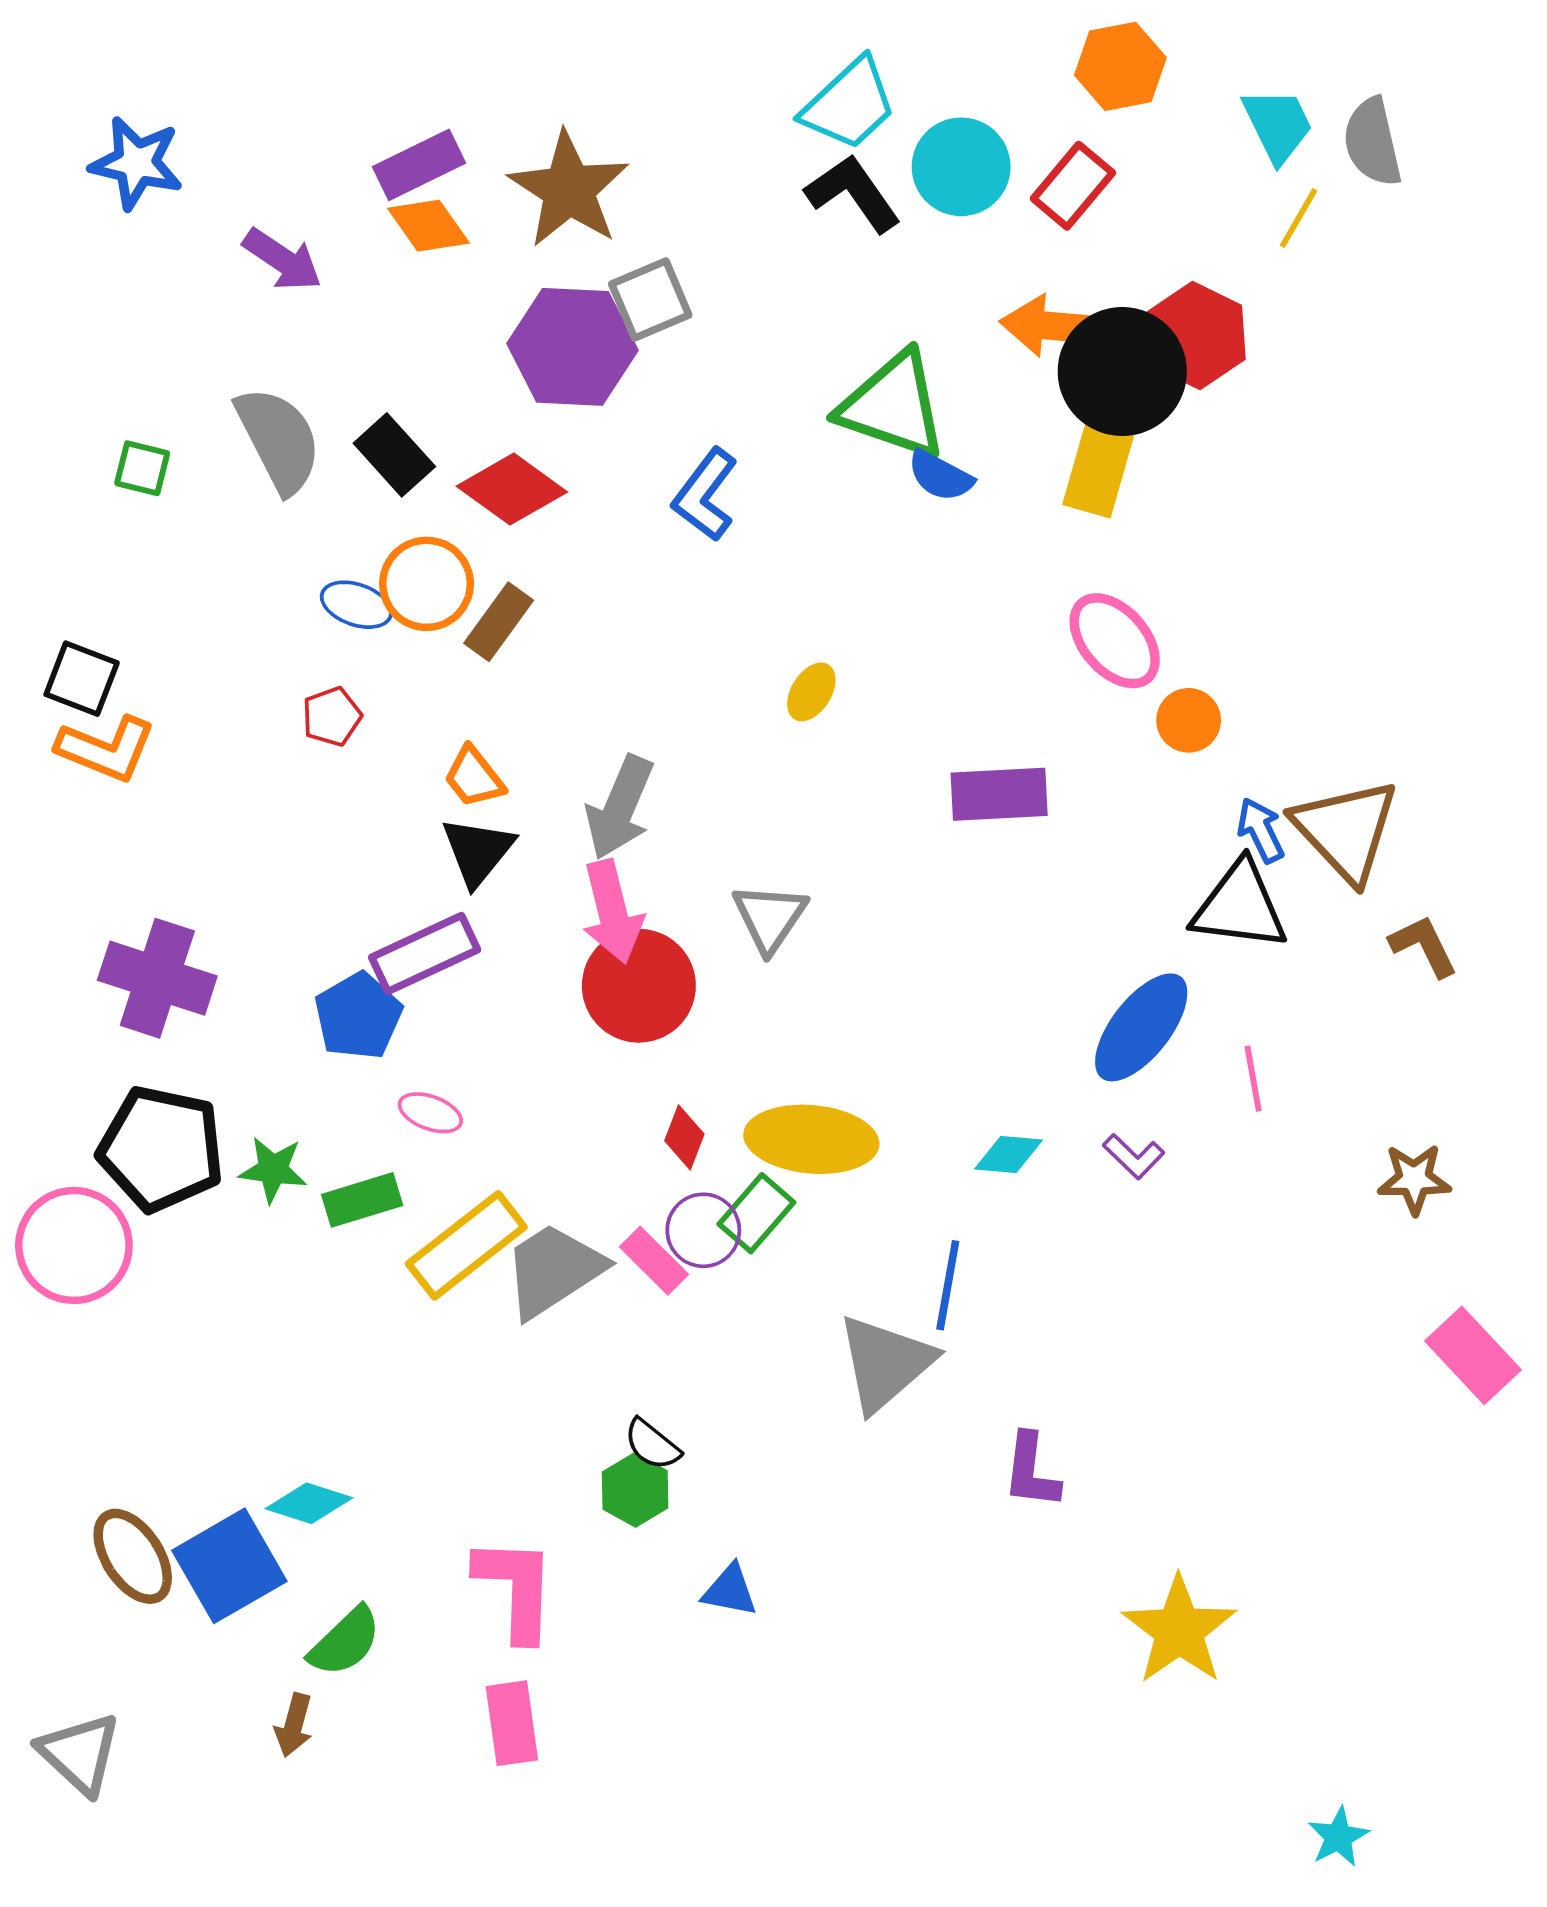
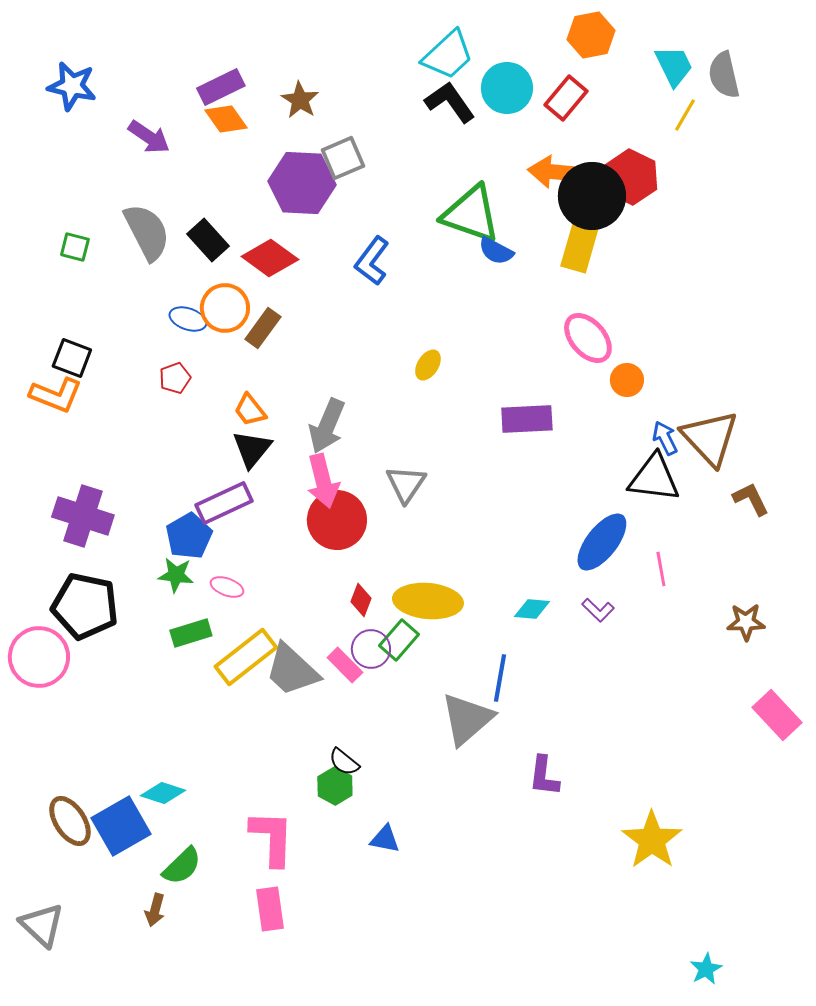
brown star: (569, 190) -> (300, 100), size x0.6
black square: (82, 679) -> (72, 358), moved
green star: (273, 1170) -> (176, 575), moved
gray trapezoid: (554, 1270) -> (292, 670), turned -104
yellow star: (1179, 1630) -> (652, 840), moved

